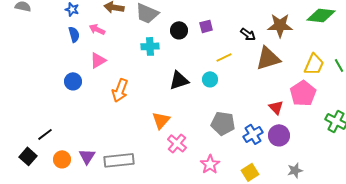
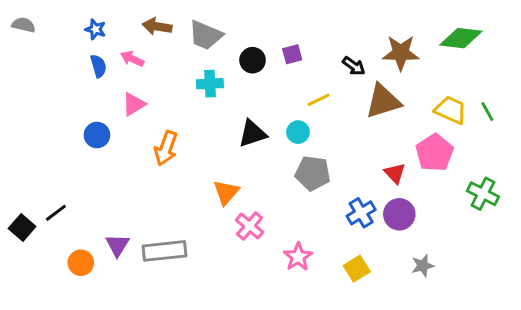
yellow trapezoid: (314, 64) -> (451, 110), turned -90
gray pentagon: (223, 123) -> (313, 173), moved
black square: (28, 156) -> (22, 227), moved
orange circle: (62, 159) -> (81, 263), moved

